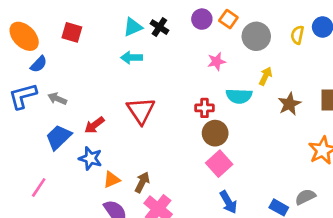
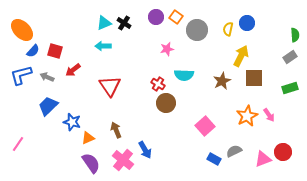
red square: (72, 32) -> (55, 51), moved
yellow arrow: (266, 76) -> (241, 56), moved, size x1.5
red cross: (205, 108) -> (158, 84), turned 32
red arrow: (94, 125) -> (73, 70), moved
pink square: (219, 164) -> (205, 126), moved
brown arrow: (142, 182) -> (116, 130), moved, turned -49
pink line: (39, 188) -> (18, 144), moved
blue arrow: (228, 202) -> (145, 150), moved

